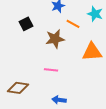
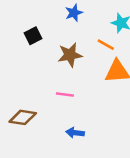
orange line: (73, 24) -> (106, 45), moved

